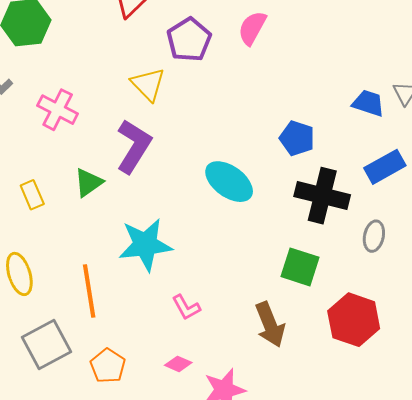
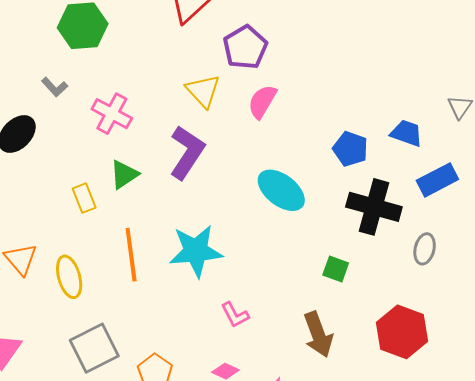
pink semicircle: (252, 28) -> (262, 102), moved
blue trapezoid: (368, 103) -> (407, 133), moved
green triangle: (88, 183) -> (124, 174), moved
green square: (300, 267) -> (336, 269), moved, size x0.7
orange line: (89, 291) -> (131, 255), moved

